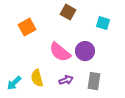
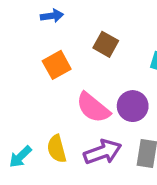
orange square: (27, 27) -> (57, 65), moved
purple arrow: (66, 80) -> (103, 152), size x1.6

